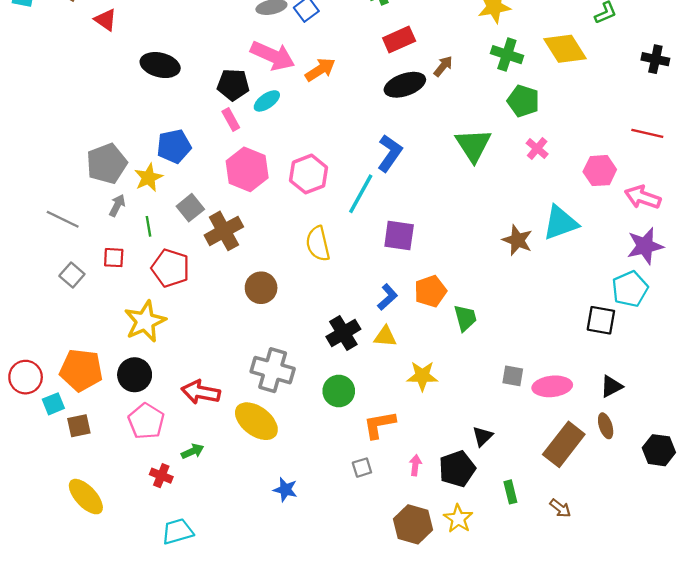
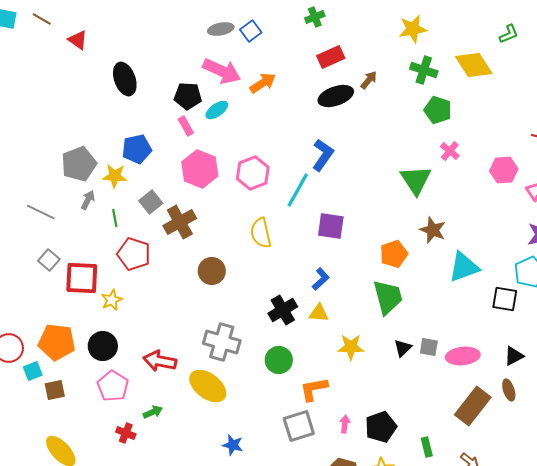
black ellipse: (160, 65) -> (125, 79), turned 56
green triangle: (473, 145) -> (416, 180), moved
yellow star: (148, 178) -> (115, 176), turned 30
cyan triangle: (560, 223) -> (464, 267), moved
red square: (114, 258) -> (82, 278), moved, size x1.8
orange pentagon: (430, 291) -> (394, 254), moved
green trapezoid: (465, 318) -> (388, 297), size x1.5
yellow star: (145, 321) -> (112, 300), size x0.6
black triangle: (483, 436) -> (403, 348), moved
gray square: (362, 468) -> (299, 426), size x1.8

